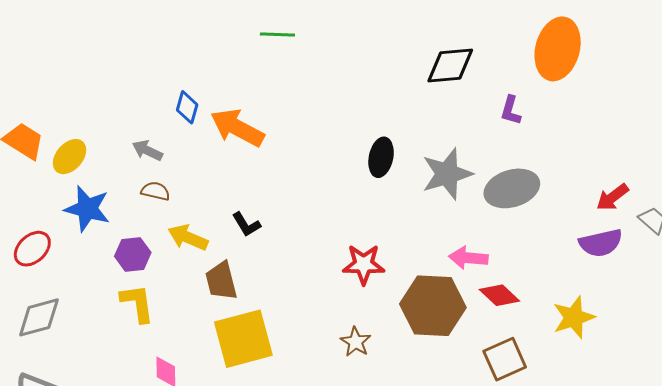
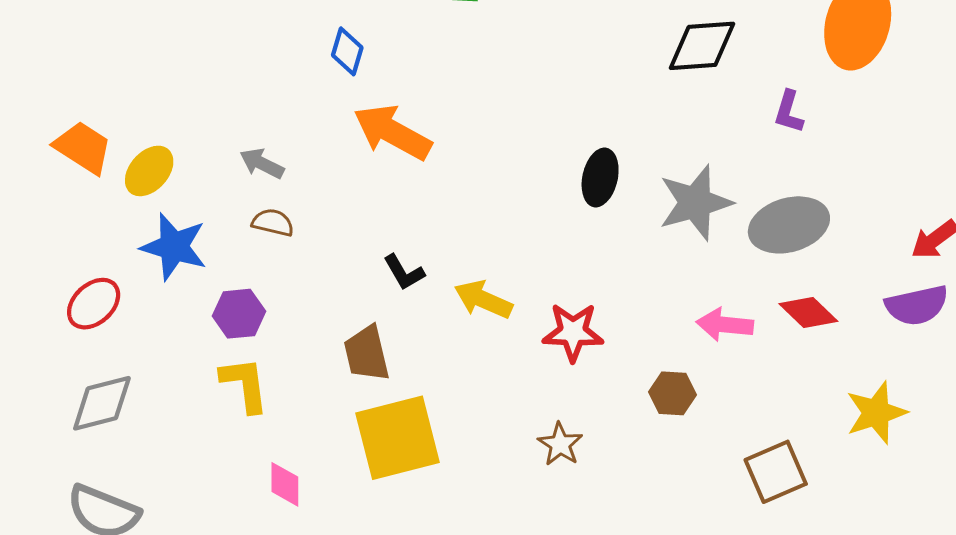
blue diamond: (187, 107) -> (347, 51), moved
yellow arrow: (188, 237) -> (483, 300), moved
red diamond: (499, 295) -> (808, 313), moved
brown hexagon: (433, 306) -> (673, 393), size x0.5

